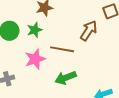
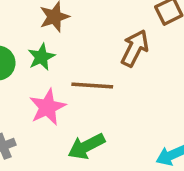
green arrow: (66, 78) -> (86, 146), moved

